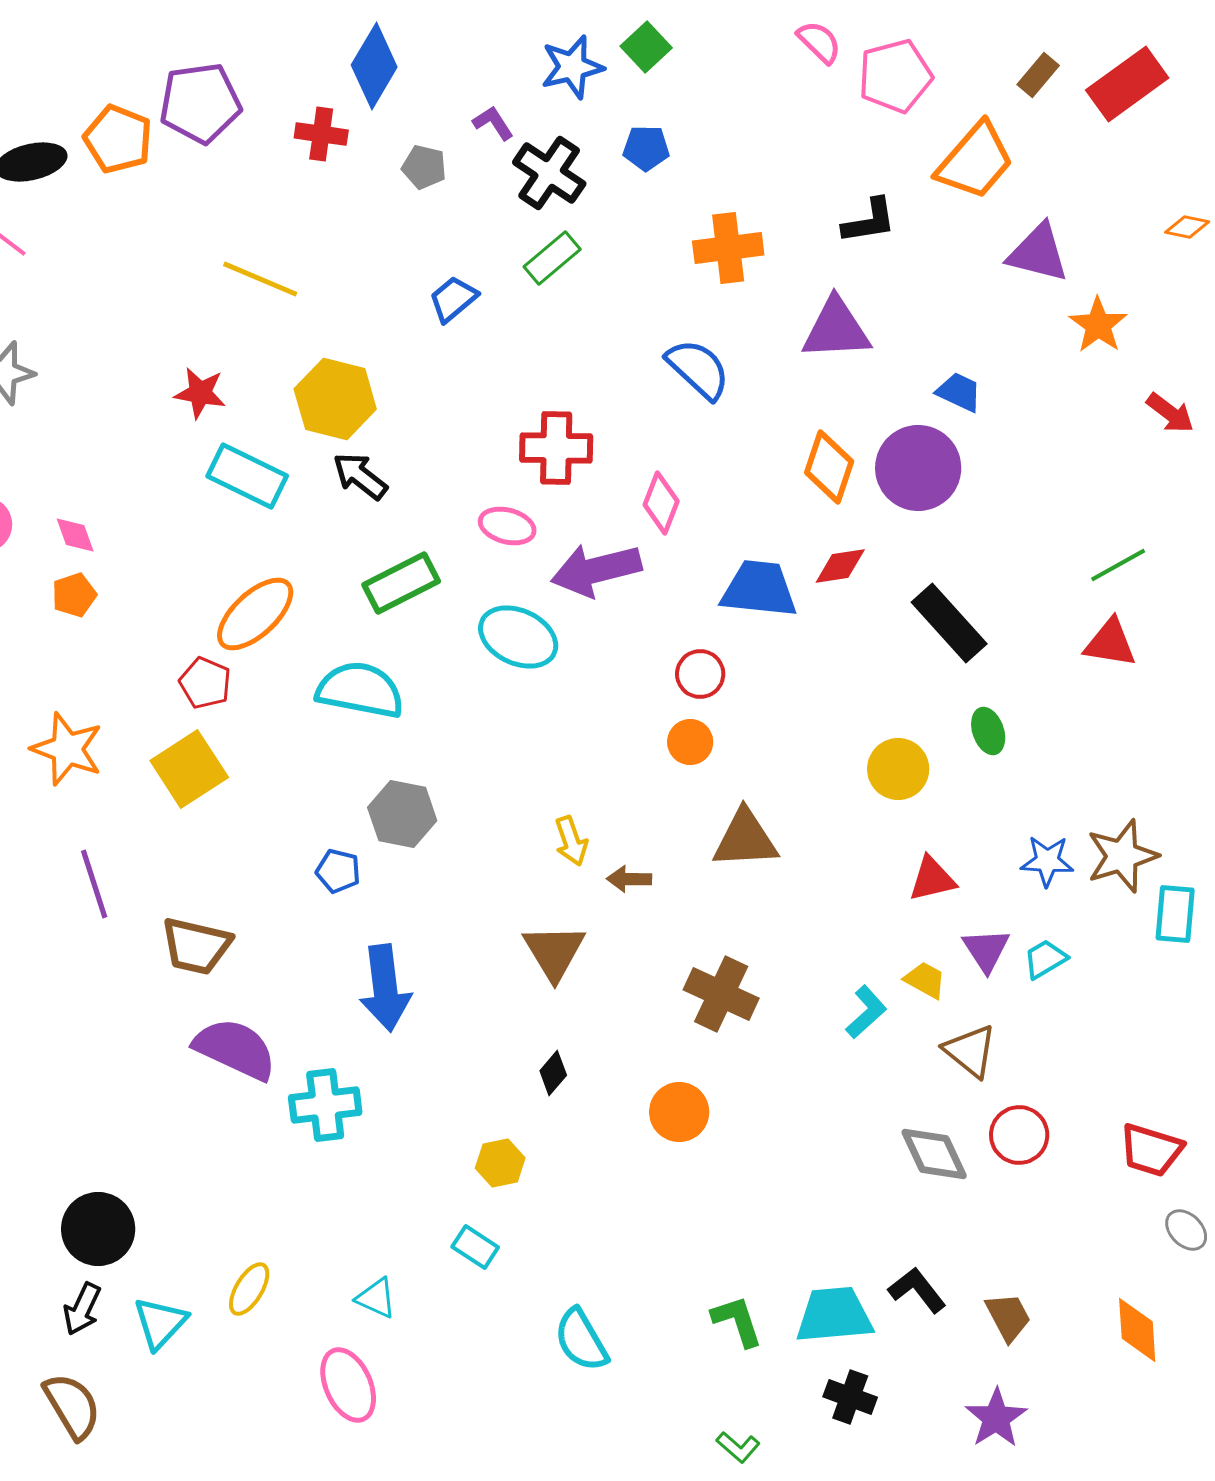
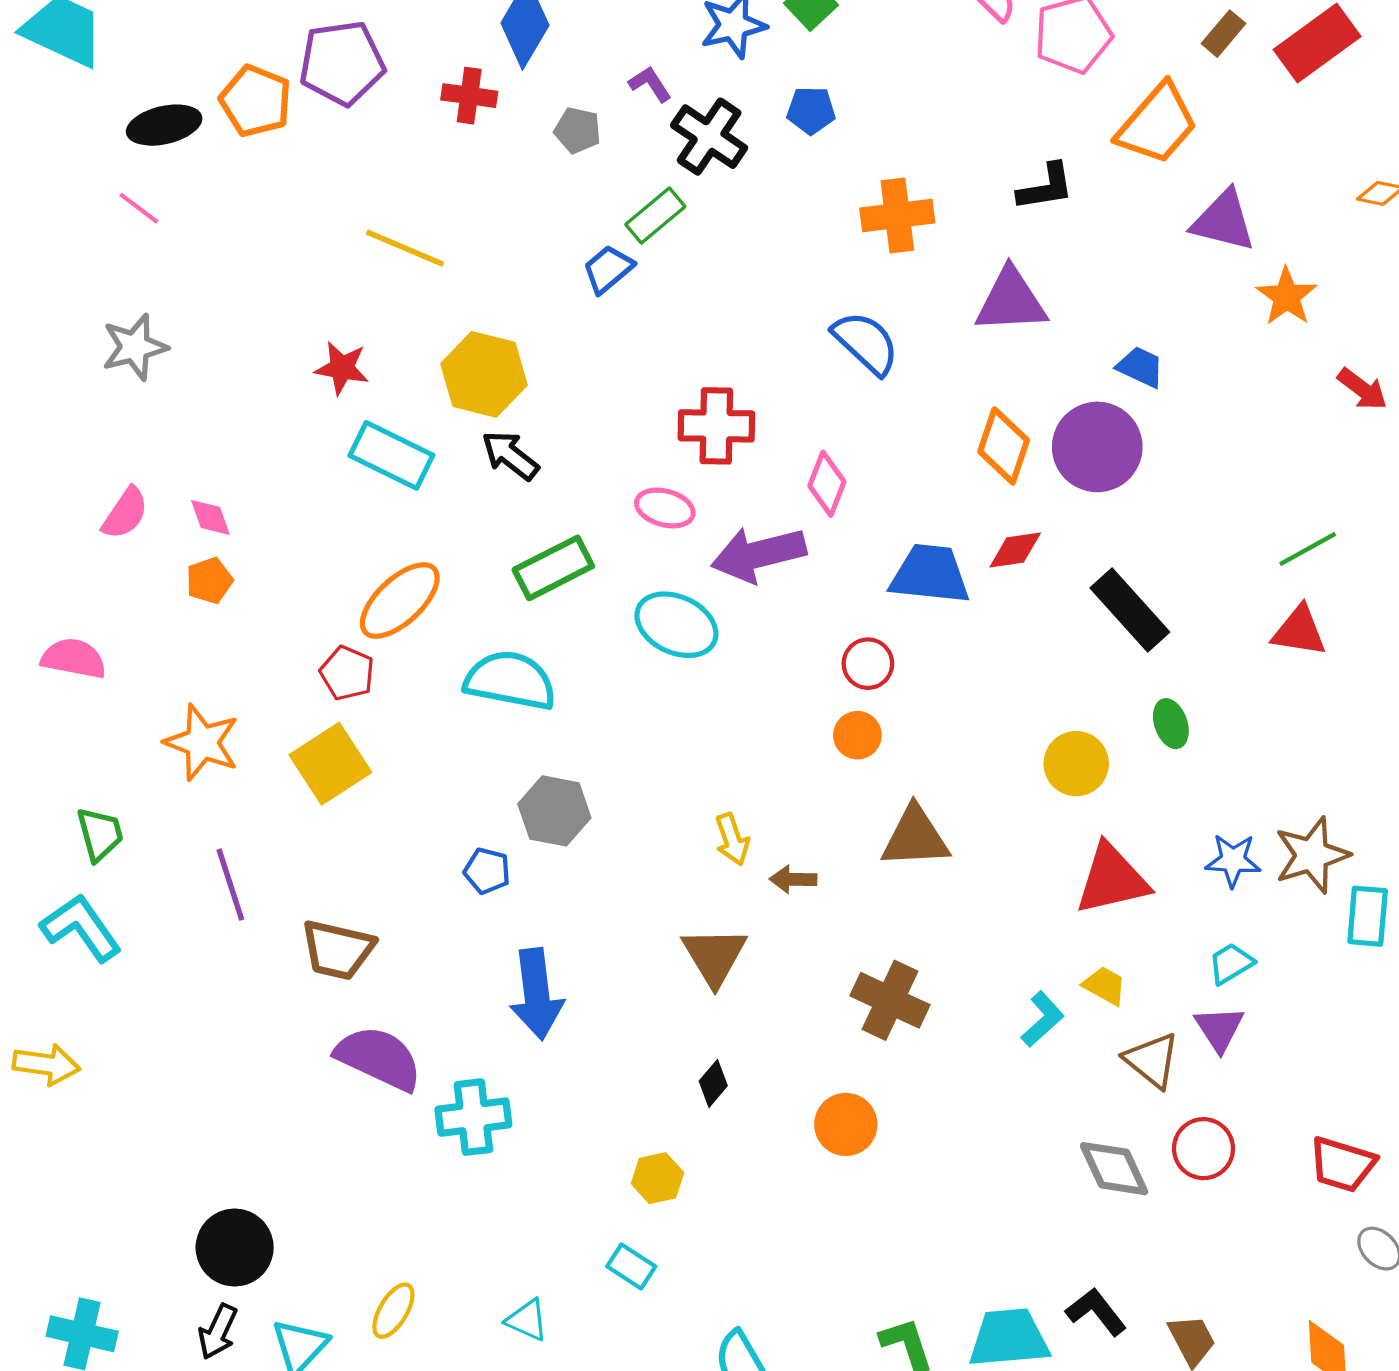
green rectangle: (552, 258) -> (655, 216), moved
red triangle: (932, 879) -> (1112, 879), size x1.5
purple triangle: (986, 950) -> (1219, 1029), moved

